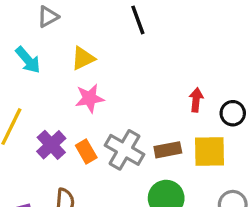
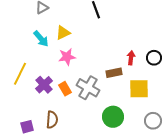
cyan arrow: (28, 60) -> (41, 39), moved
black circle: (233, 113) -> (154, 58), moved
brown rectangle: (168, 150) -> (114, 73), moved

